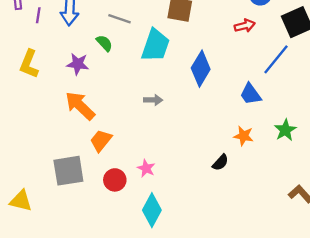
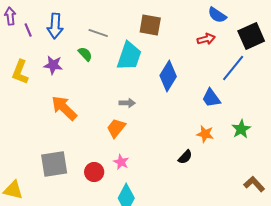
purple line: (38, 15) -> (28, 30), turned -32
purple star: (78, 64) -> (53, 65), moved
orange trapezoid: (101, 141) -> (116, 128), moved

